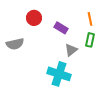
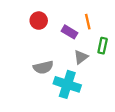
orange line: (90, 19) -> (88, 22), moved
gray semicircle: (15, 44) -> (43, 67), moved

